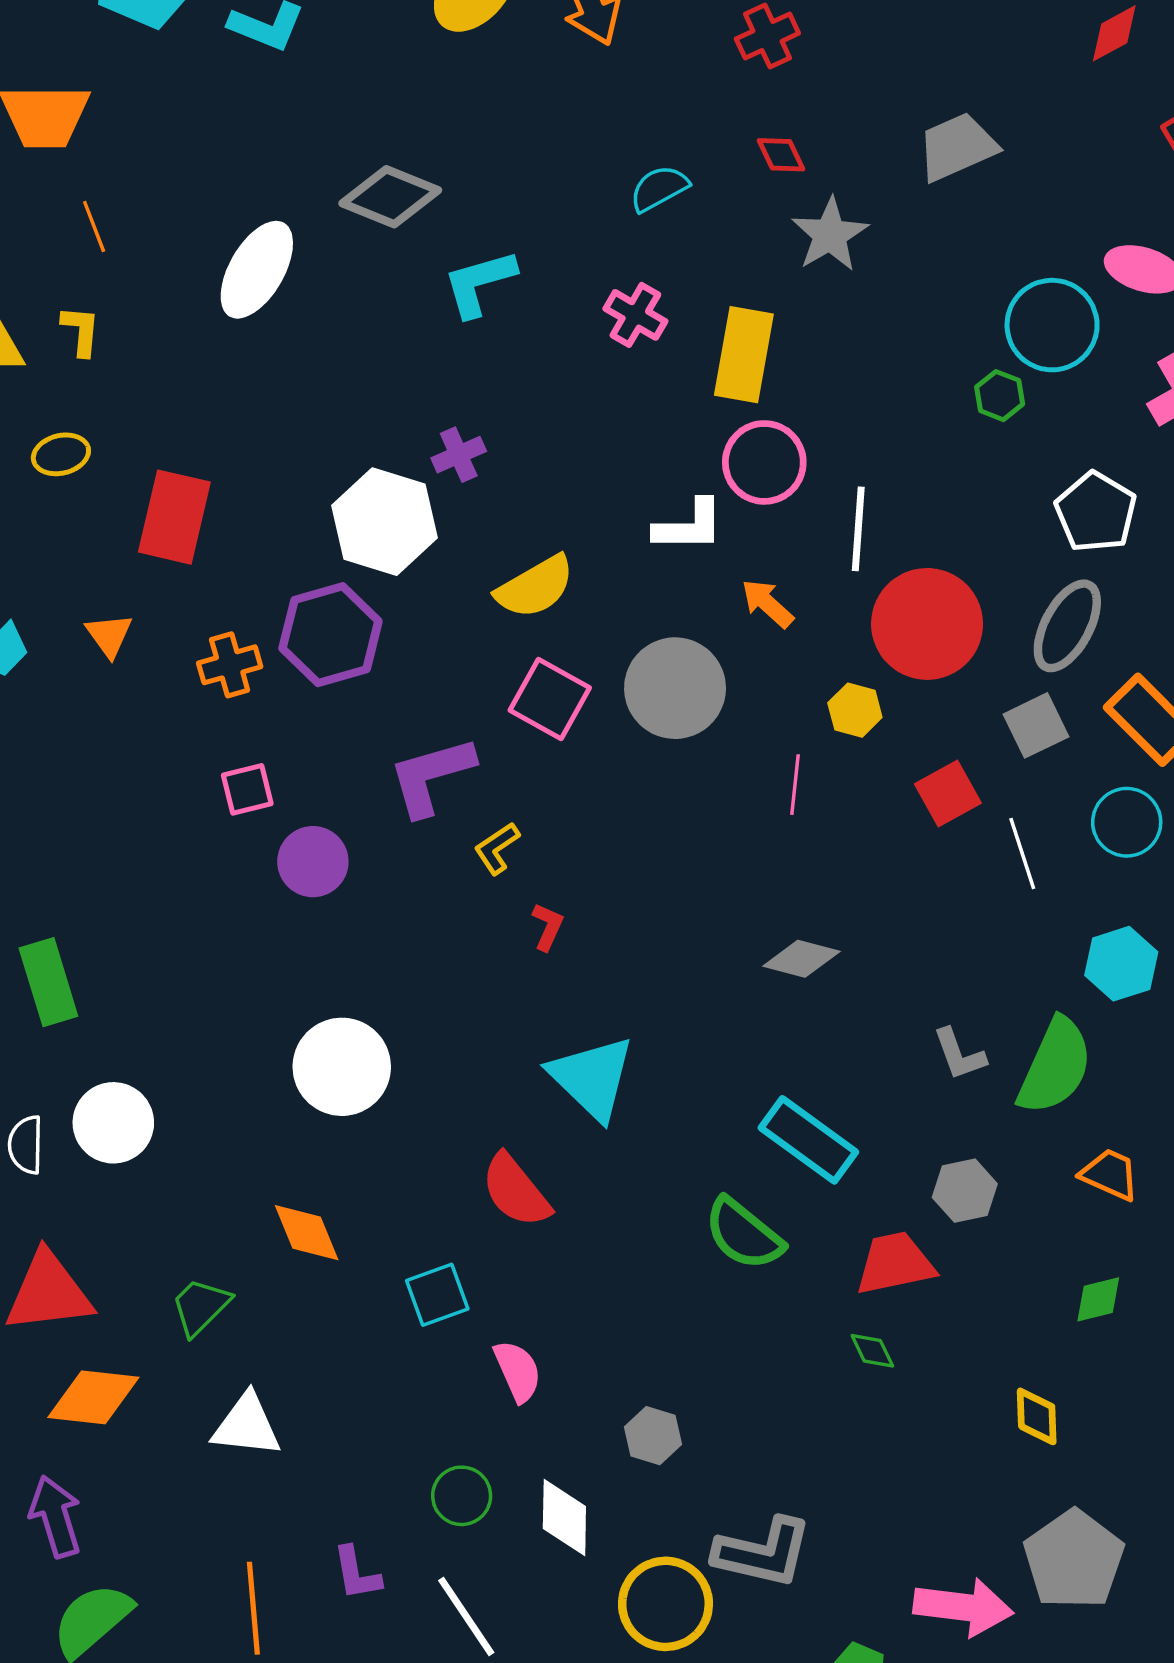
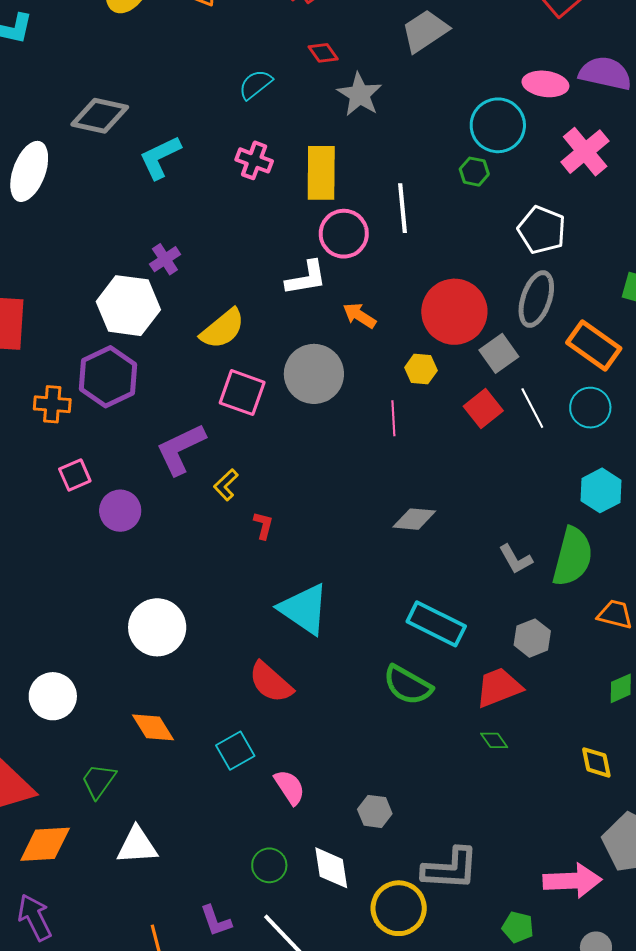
white line: (858, 529) -> (403, 208), moved
orange cross: (230, 665) -> (52, 404), turned 30
gray square: (1036, 725) -> (499, 353), moved
white line: (1022, 854) -> (532, 408), moved
white circle: (113, 1123) -> (53, 696), moved

